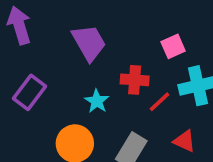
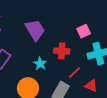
red line: (160, 102) -> (74, 73), moved

